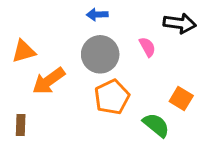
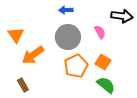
orange triangle: (24, 51) -> (16, 35), turned -48
orange square: (181, 99) -> (103, 62), moved
brown rectangle: (21, 125) -> (23, 85), moved, turned -32

